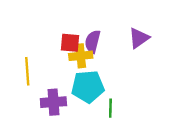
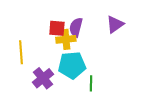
purple cross: (53, 102) -> (43, 78), turned -35

